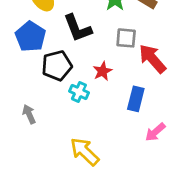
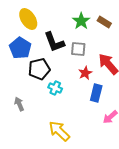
gray square: (126, 38) -> (78, 49), moved
red star: (103, 71) -> (85, 73), moved

